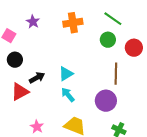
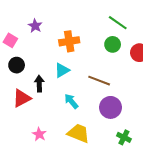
orange cross: (73, 23) -> (69, 41), moved
cyan triangle: (66, 74) -> (62, 70), moved
brown line: (116, 74) -> (99, 81), moved, turned -70
black arrow: (37, 78) -> (39, 84), turned -63

